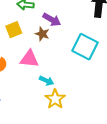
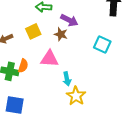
cyan square: (85, 47) -> (102, 45), size x0.7
cyan arrow: (47, 81) -> (67, 79), turned 56

